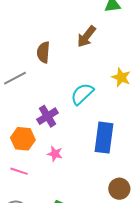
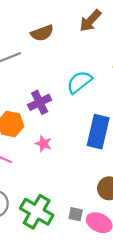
brown semicircle: (43, 52) -> (42, 33), turned -120

